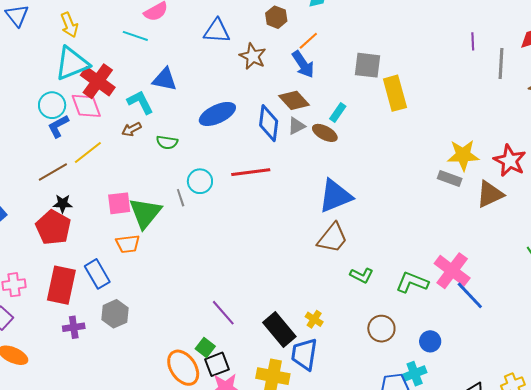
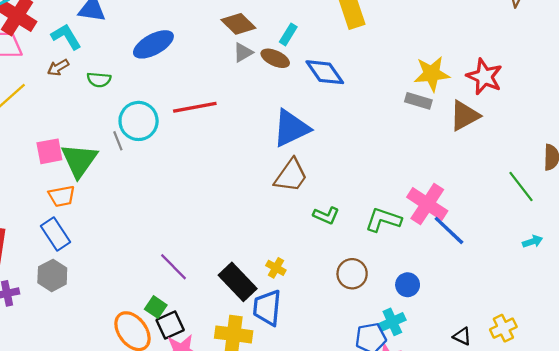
blue diamond: (269, 123) -> (325, 72), moved, turned -39
cyan circle: (200, 181) -> (139, 121), size x1.4
blue rectangle: (97, 274) -> (55, 234), moved

